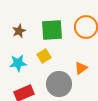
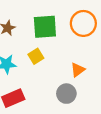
gray circle: (59, 84) -> (66, 94), moved, size x0.7

